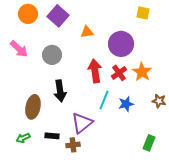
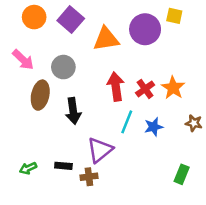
orange triangle: (87, 32) -> (106, 39), size x1.6
purple circle: (121, 44) -> (145, 29), moved
brown ellipse: (33, 107) -> (40, 95), moved

